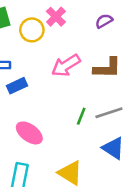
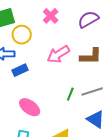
purple semicircle: (104, 21) -> (88, 19), size x1.5
yellow circle: (32, 30) -> (22, 35), moved

